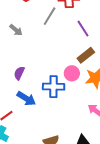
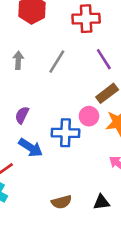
gray line: (50, 16) -> (57, 62), moved
gray arrow: (16, 30) -> (18, 60), turned -128

